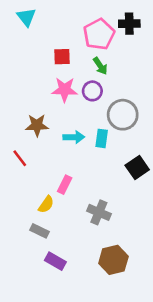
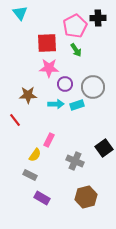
red square: (62, 57) -> (47, 43), size x1.5
purple circle: (92, 91) -> (65, 84), moved
cyan rectangle: (102, 138) -> (77, 105), turned 64
black square: (137, 167) -> (104, 148), moved

